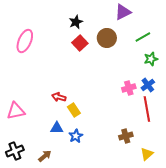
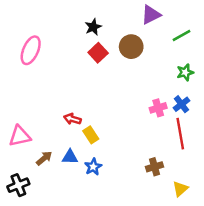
green line: (143, 37) -> (181, 36), moved
brown arrow: (45, 156) -> (44, 158), moved

